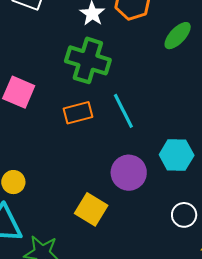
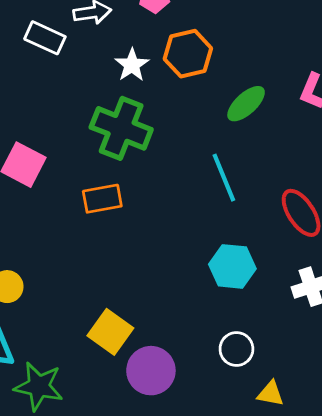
cyan line: (123, 111) -> (224, 178), moved
purple circle: (129, 173) -> (151, 371), moved

